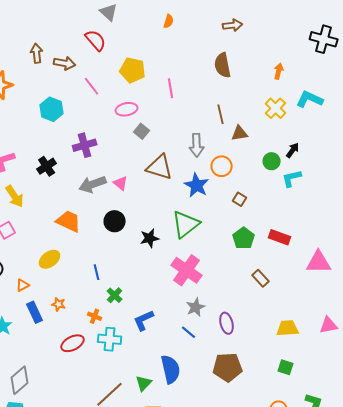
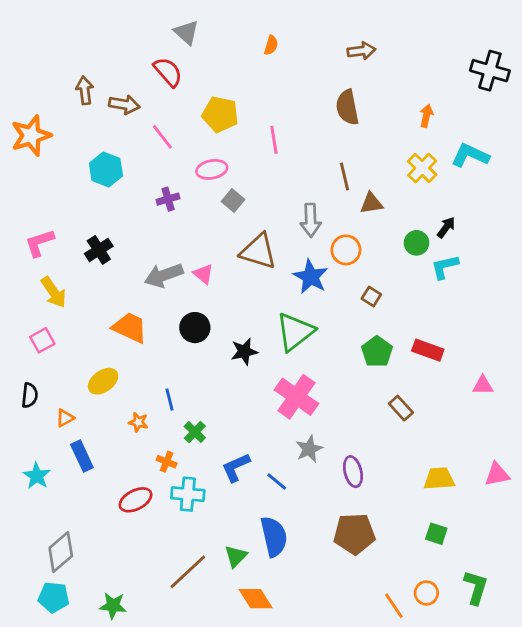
purple cross: (85, 145) -> (168, 199), moved, size x0.7
pink triangle: (319, 262) -> (483, 385), size x0.6
orange star: (59, 304) -> (138, 422), moved
blue line: (189, 332) -> (277, 481), moved

